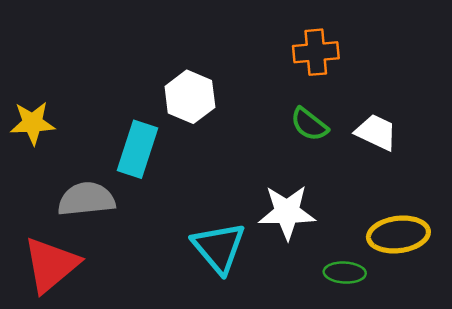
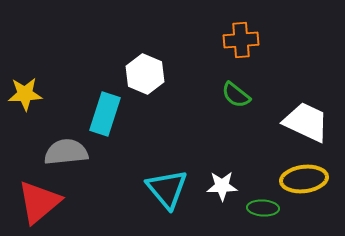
white trapezoid: (376, 132) -> (306, 122), moved, size x1.4
white star: (287, 212) -> (222, 186), moved, size x0.7

